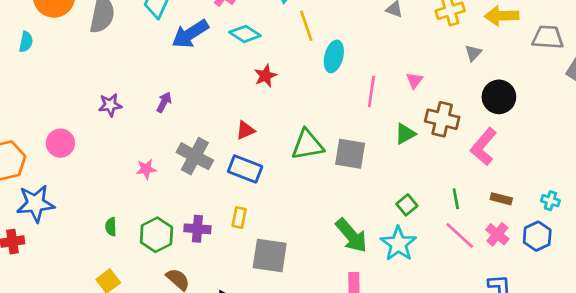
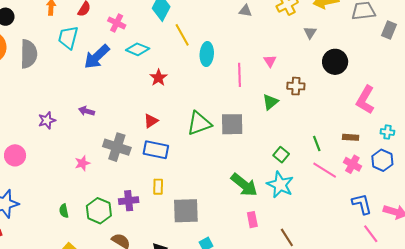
purple arrow: (164, 102) -> (87, 111), turned -91
brown cross: (442, 119) -> (296, 86), size x0.7
pink L-shape: (484, 147) -> (365, 100), moved

